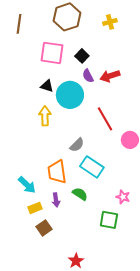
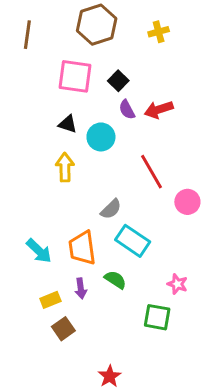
cyan circle: (70, 95) -> (101, 137), size x0.7
cyan arrow: (27, 185) -> (39, 251), moved

